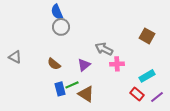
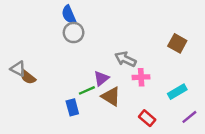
brown semicircle: (54, 64) -> (28, 77), moved
green line: (72, 85) -> (87, 90), moved
brown triangle: (86, 94) -> (111, 96), moved
red rectangle: (137, 94) -> (147, 118), moved

